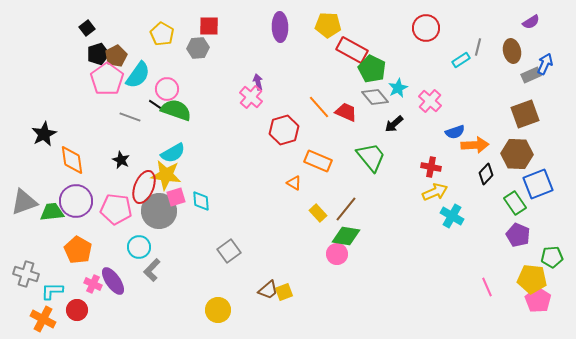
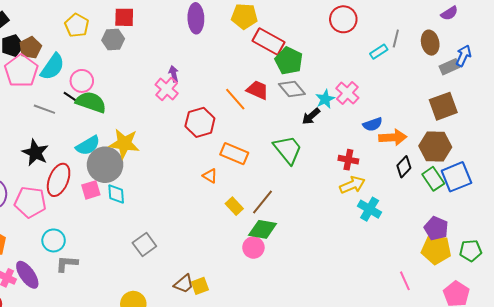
cyan star: (398, 88) -> (325, 99), moved
red trapezoid: (346, 112) -> (257, 90), moved
black star: (121, 160) -> (35, 153), size x1.5
yellow star: (166, 175) -> (124, 144), moved
green rectangle: (515, 203) -> (433, 179), moved
gray circle: (159, 211) -> (105, 165), moved
gray L-shape: (152, 270) -> (67, 264), turned 50
yellow pentagon: (532, 279) -> (436, 250), moved

